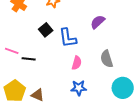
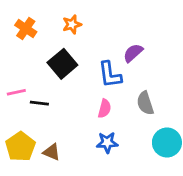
black square: (46, 30) -> (62, 64), size x1.5
blue L-shape: (68, 38) -> (110, 75), moved
pink line: (12, 51) -> (16, 92), turned -32

